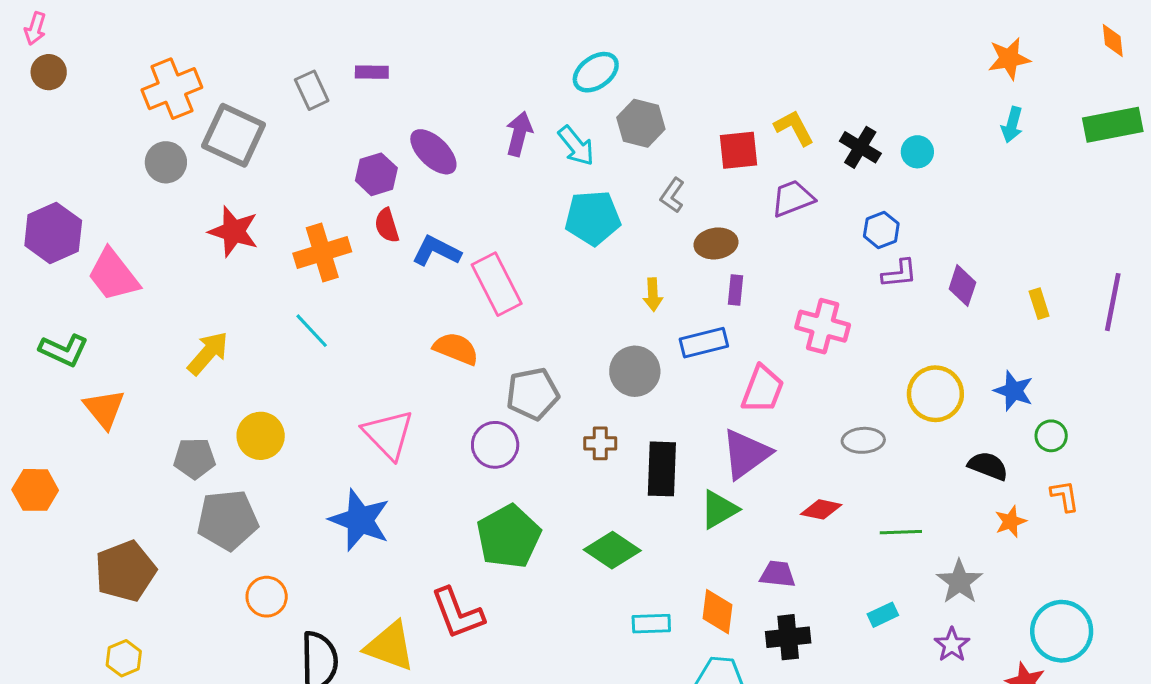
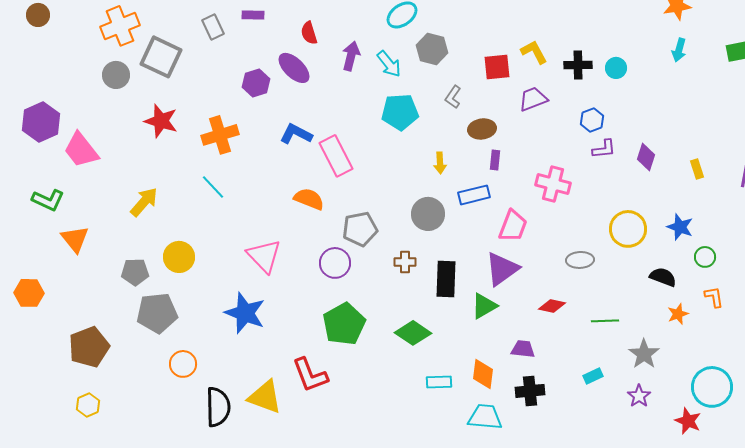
black cross: (860, 147) -> (578, 65), turned -32
red semicircle: (387, 225) -> (309, 33), moved

